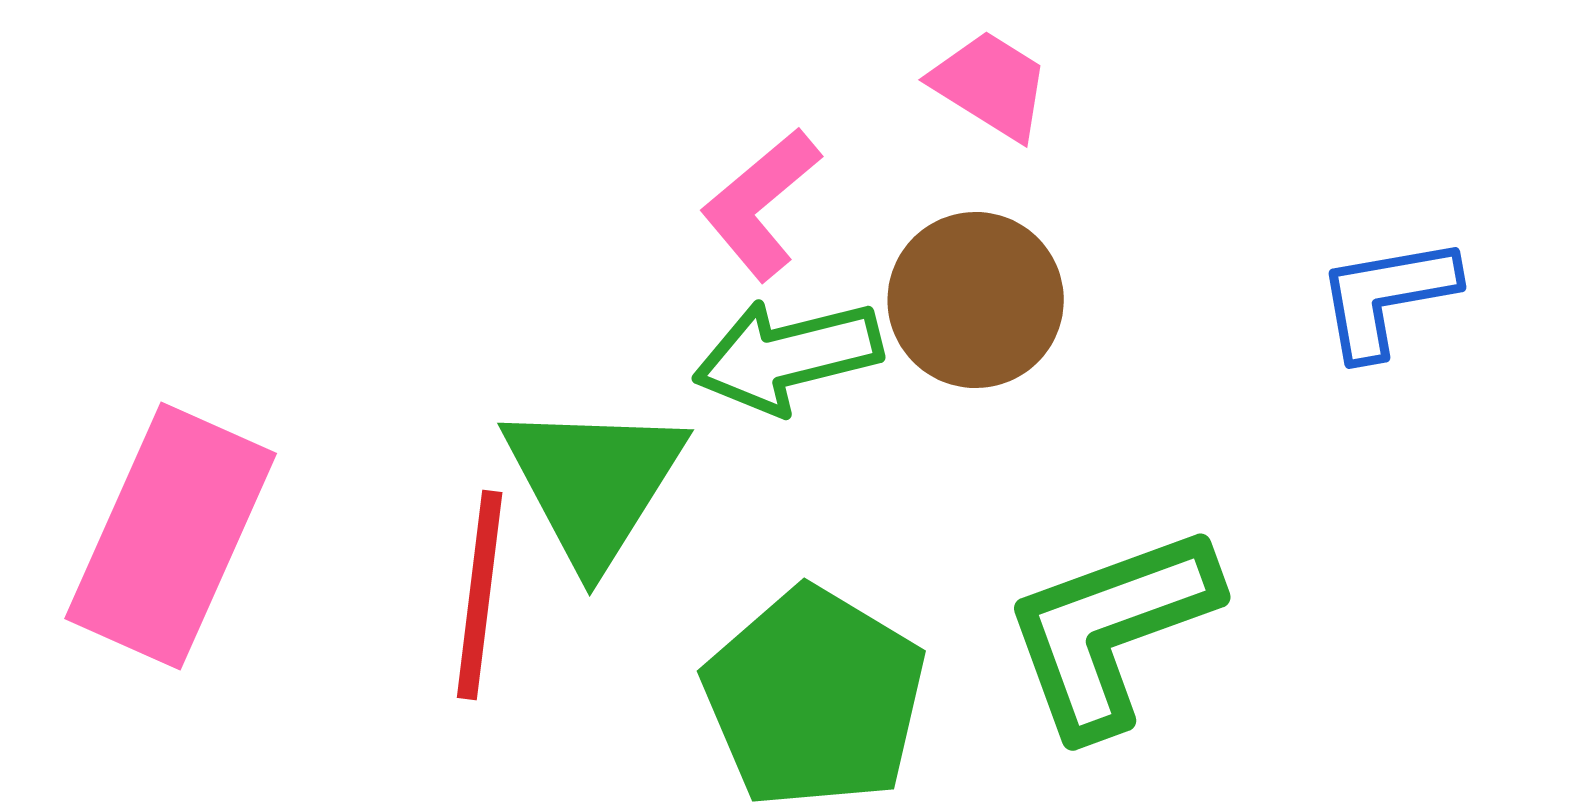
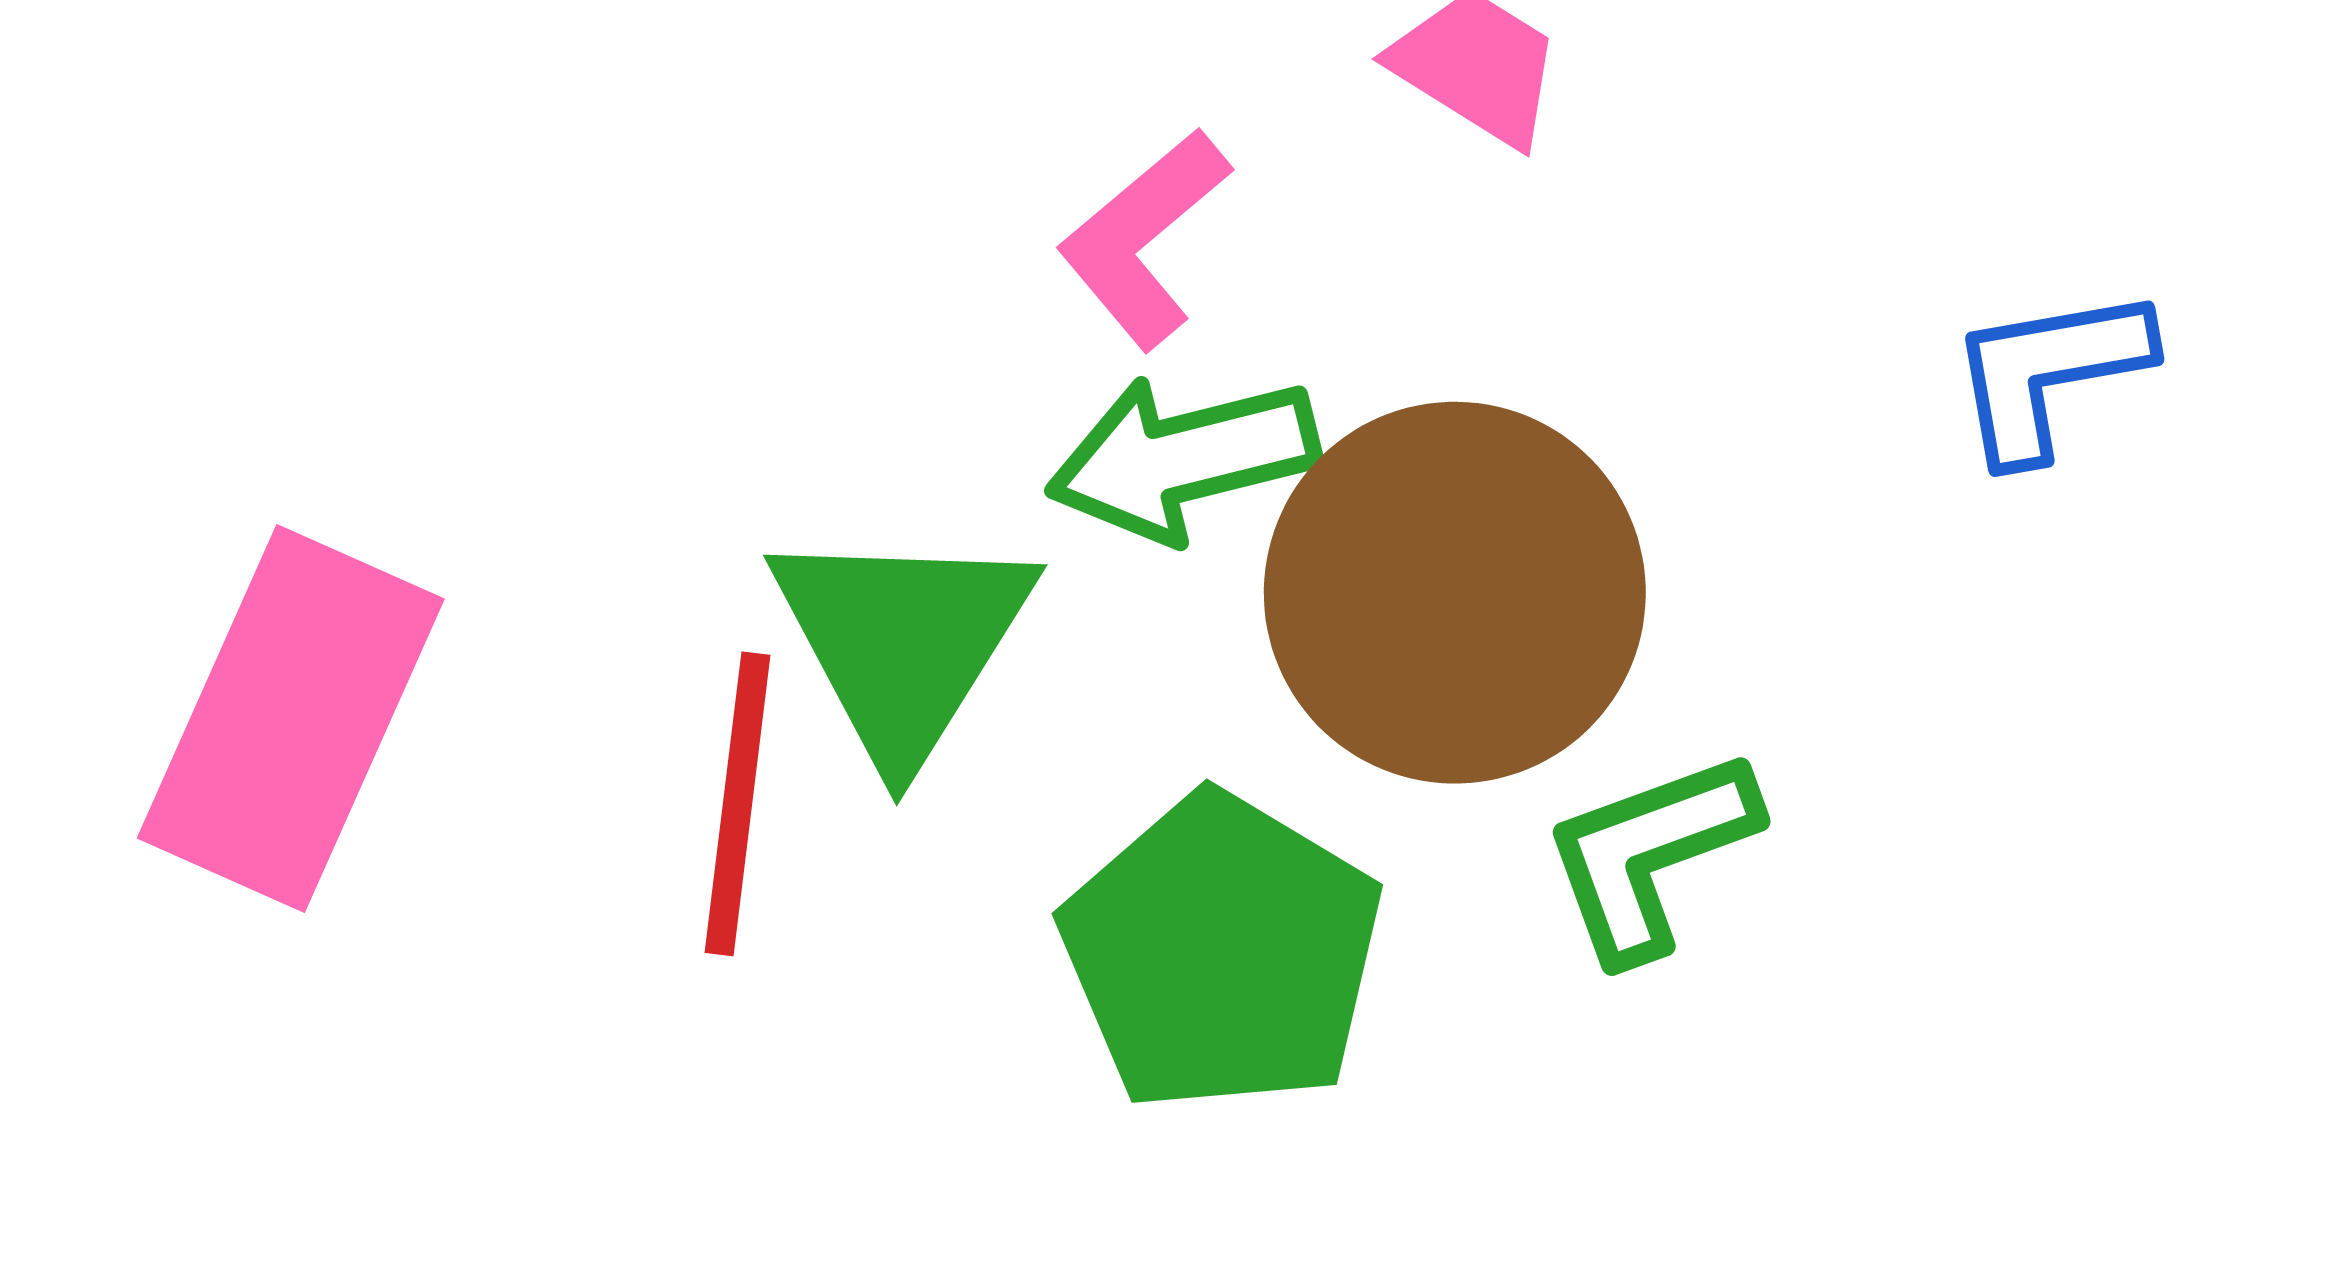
brown circle: (976, 300) -> (1455, 593), moved, size x1.5
green L-shape: (1111, 630) -> (1650, 854), size x0.7

